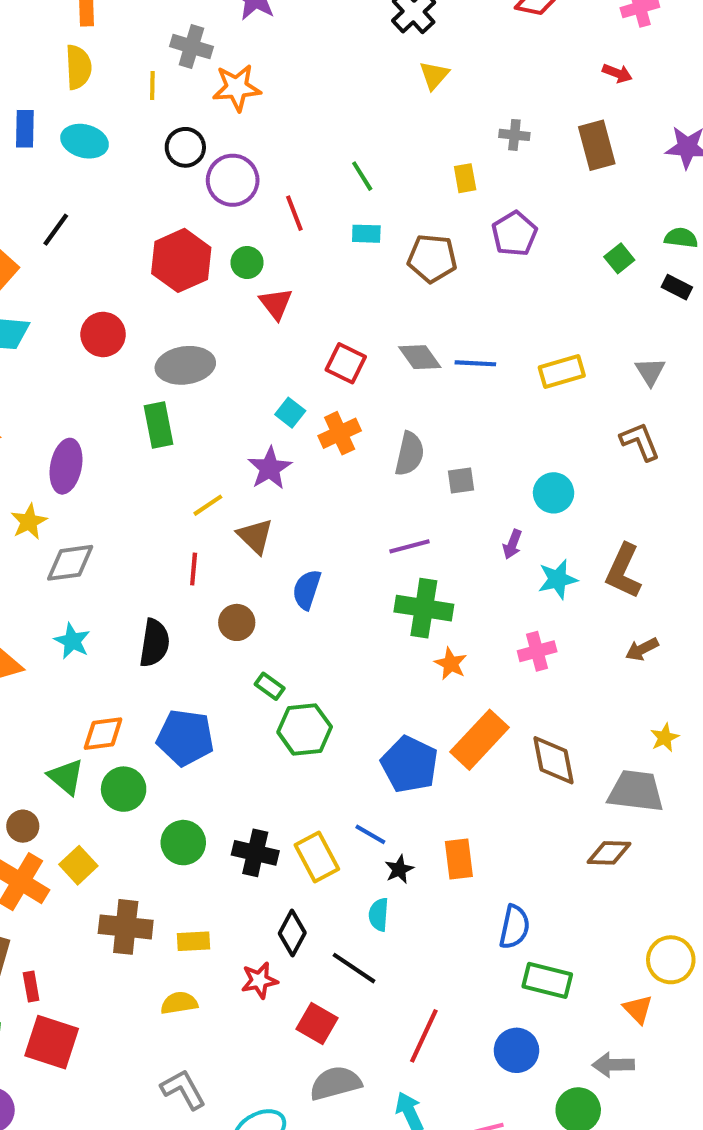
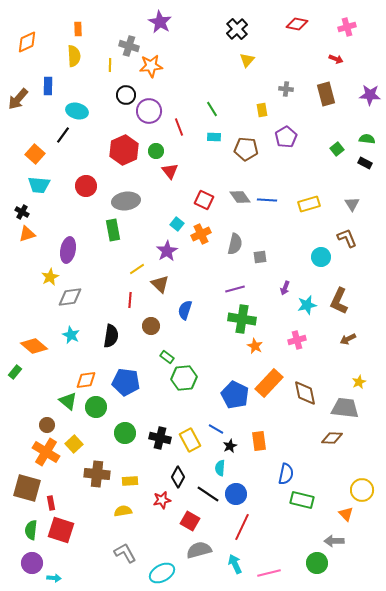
cyan ellipse: (85, 141) -> (77, 111), moved
cyan circle: (554, 493) -> (321, 257), moved
blue circle: (516, 1050) -> (236, 494), moved

